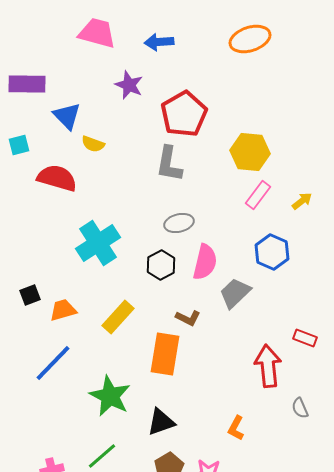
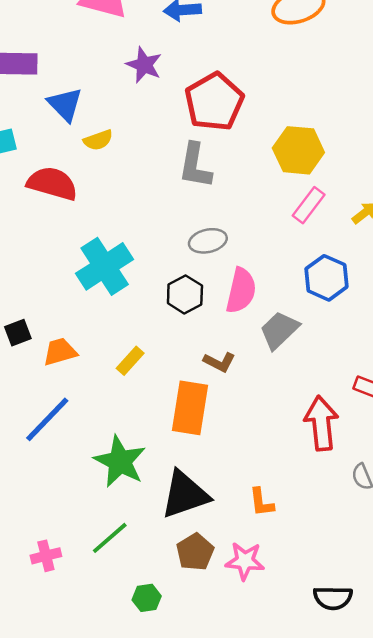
yellow semicircle: (93, 144) -> (98, 140), turned -40
yellow rectangle: (118, 317) -> (130, 361), size x0.7
black triangle: (161, 422) -> (185, 495), size x1.4
orange L-shape: (236, 428) -> (261, 502), moved, turned -35

